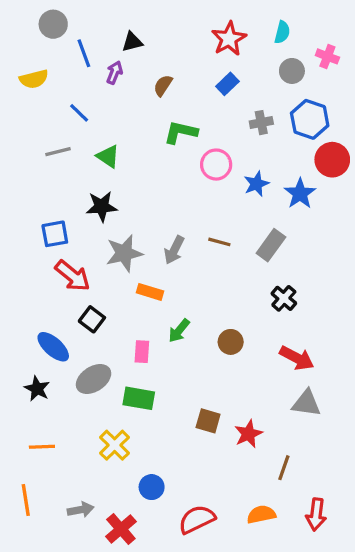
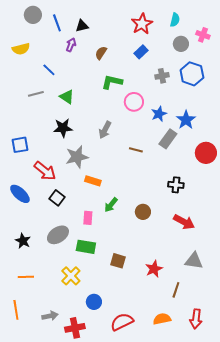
blue line: (84, 53) -> (57, 23), moved
red circle: (332, 160) -> (206, 153), moved
blue square: (55, 234) -> (20, 145), moved
gray rectangle: (271, 245) -> (168, 139), moved
gray arrow: (174, 250) -> (105, 130), moved
black cross: (284, 298) -> (176, 185), turned -35
blue ellipse: (53, 347) -> (20, 194), moved
gray triangle: (306, 403) -> (194, 261), moved
brown square: (208, 421) -> (118, 261), moved
red cross: (121, 529) -> (75, 328), turned 30

